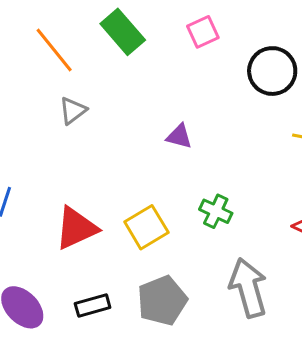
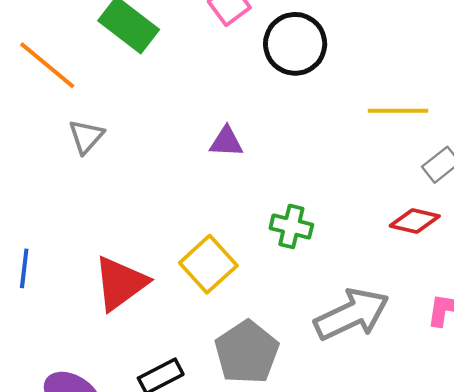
black circle: (272, 71) -> (295, 44), moved
gray arrow: (248, 288) -> (352, 314), turned 92

